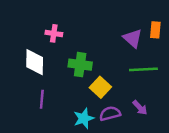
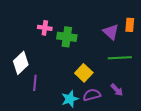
white diamond: (35, 62) -> (21, 63), moved, turned 45
green cross: (80, 65) -> (67, 37), moved

